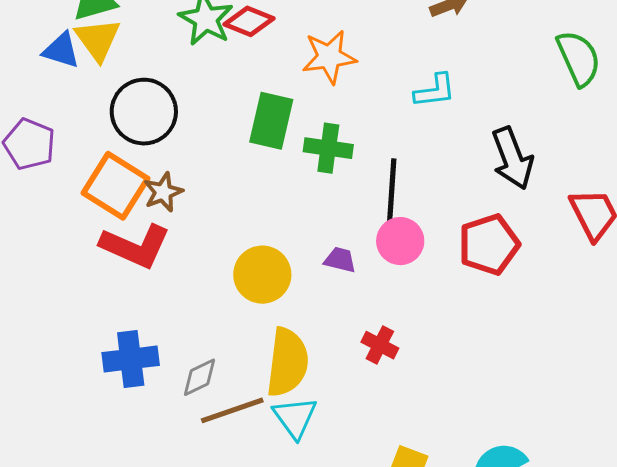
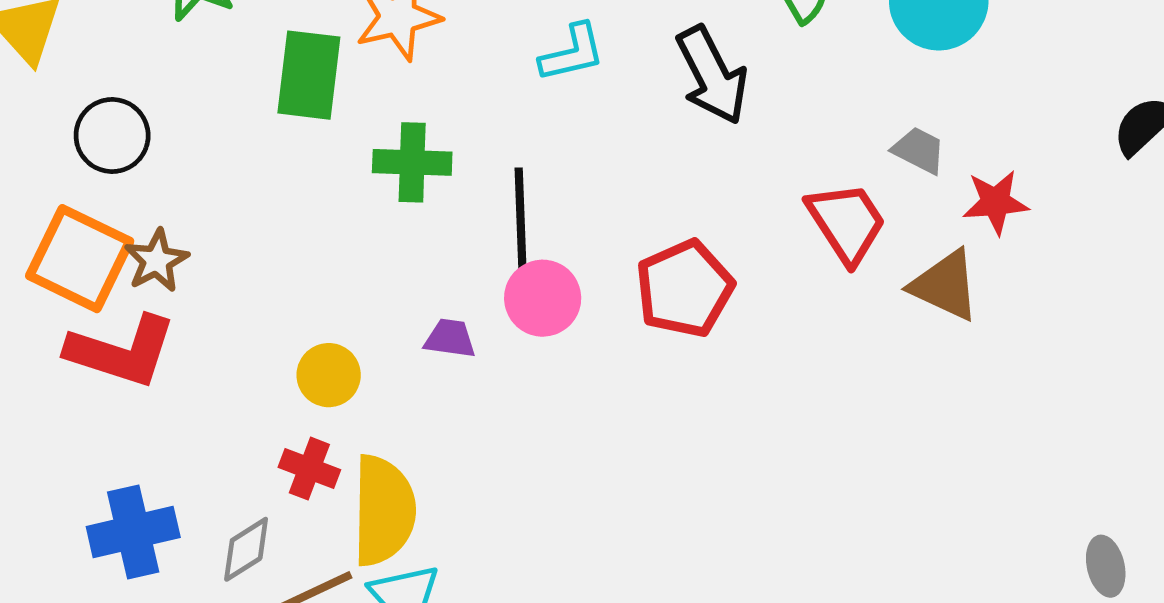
black circle: (144, 112) -> (112, 135), size x0.7
green rectangle: (271, 121) -> (309, 75), moved
black arrow: (512, 158) -> (712, 75), moved
yellow circle: (262, 275) -> (329, 375), size x0.7
red cross: (380, 345) -> (309, 469), moved

